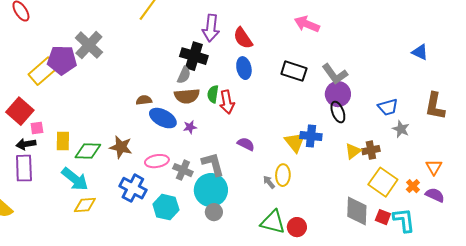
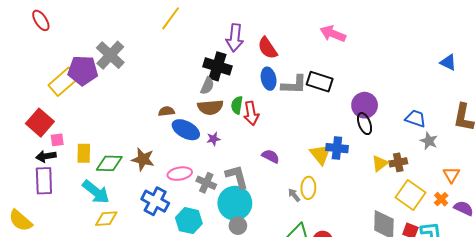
gray L-shape: (335, 74) -> (294, 85), moved, turned -52
blue trapezoid: (388, 107) -> (416, 118), turned -145
orange triangle: (434, 167) -> (451, 175), moved

